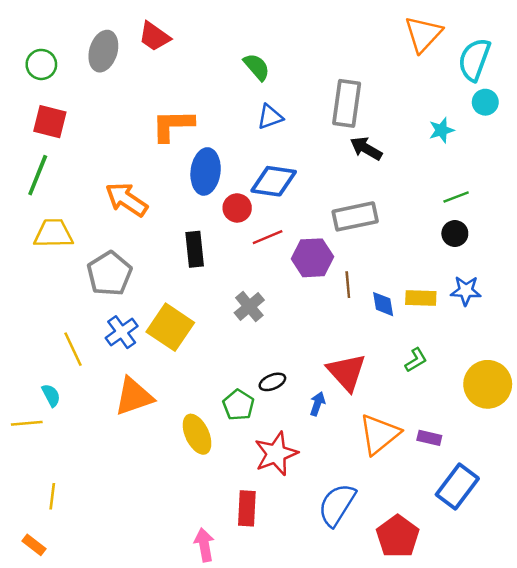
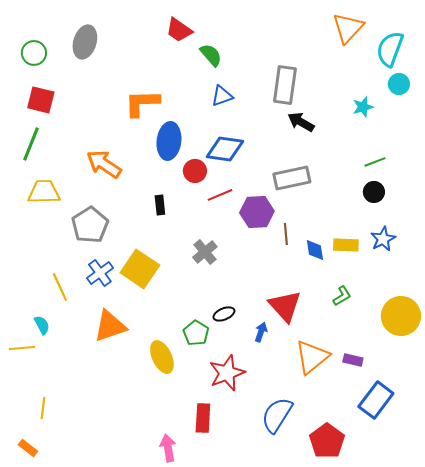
red trapezoid: (154, 36) -> (179, 30), moved
black rectangle: (195, 249) -> (160, 205), size x0.7
blue star: (466, 291) -> (383, 239), turned -30

